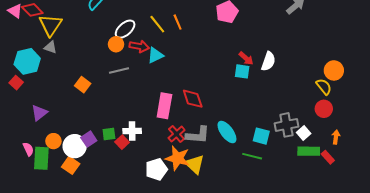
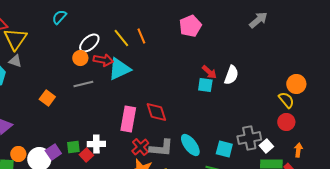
cyan triangle: (155, 55) -> (119, 69), size x1.4

